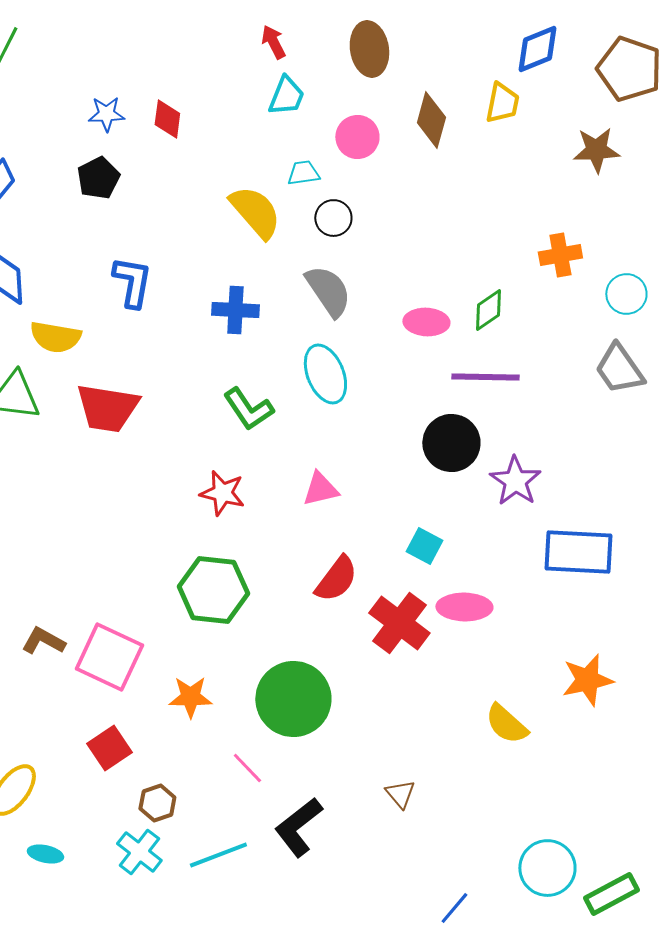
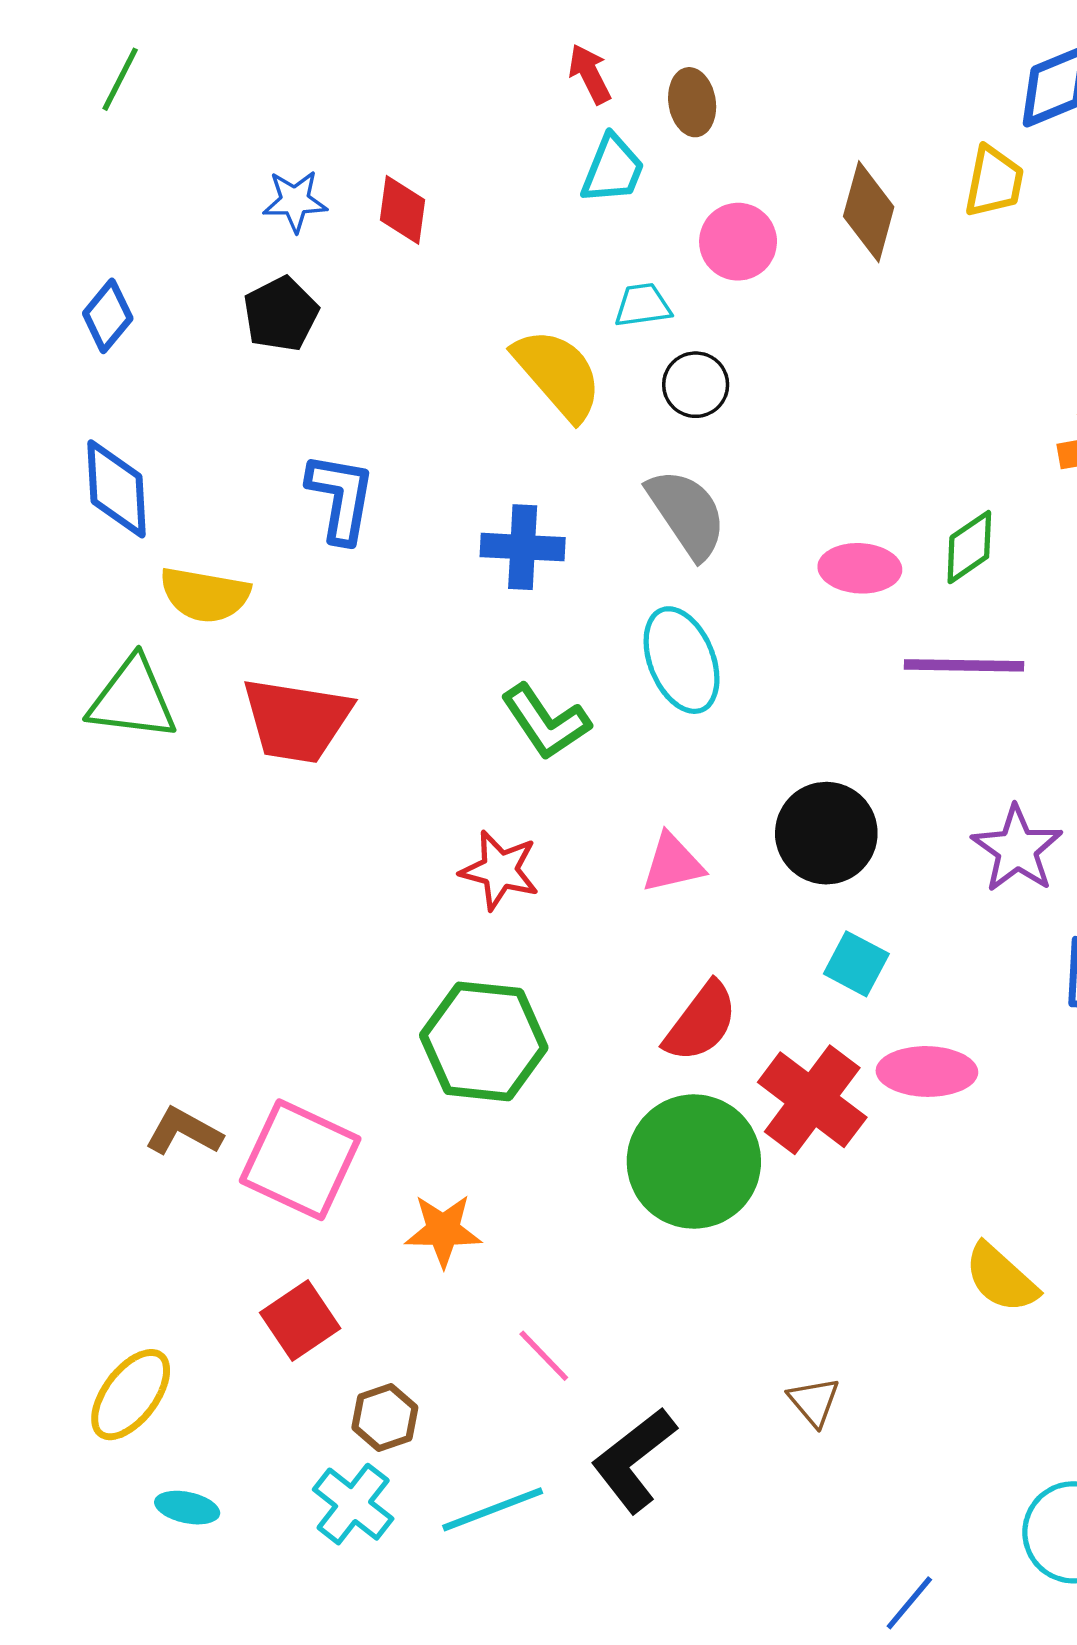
brown ellipse: (369, 49) -> (692, 102), moved, size x0.7
black circle: (451, 443) -> (826, 833), moved
green circle: (293, 699) -> (694, 1162), moved

